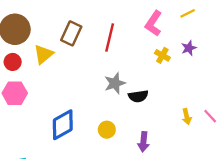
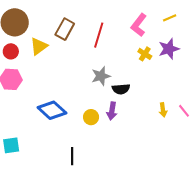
purple star: (189, 48) -> (169, 49), size x1.5
blue diamond: (63, 125) -> (52, 110), turned 68
purple arrow: (143, 142) -> (112, 111), moved

